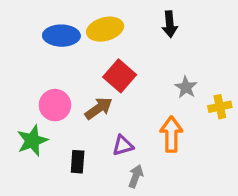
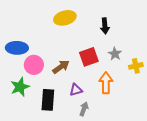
black arrow: (170, 24) -> (105, 26), moved
blue ellipse: (61, 36) -> (17, 48), moved
red square: (120, 76) -> (89, 57), moved, turned 30
black rectangle: (78, 162) -> (48, 100), size x1.5

